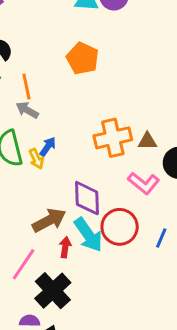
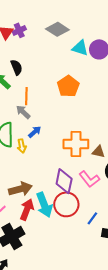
blue arrow: (48, 147) -> (35, 132), moved
purple diamond: (87, 198) -> (64, 181), moved
red arrow: (65, 247) -> (27, 210), size x1.5

